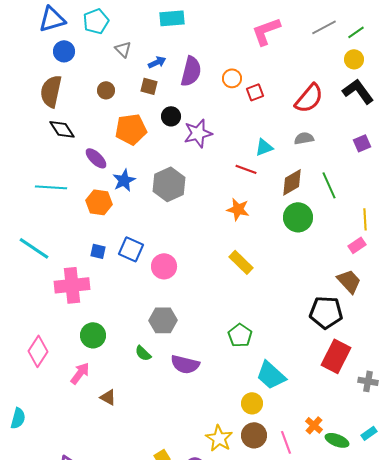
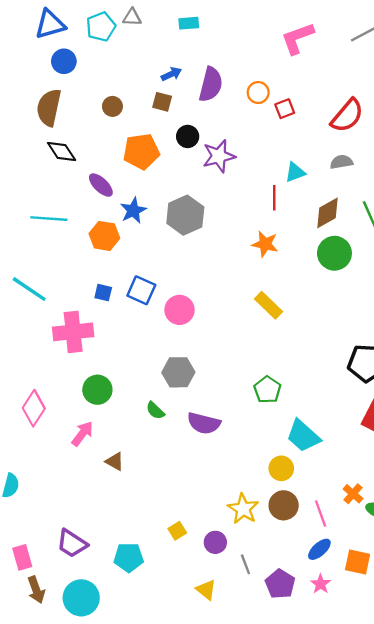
cyan rectangle: (172, 18) -> (189, 23), size x0.7
gray triangle: (123, 49) -> (132, 17), moved, turned -42
red line: (246, 169) -> (274, 198), turned 70

